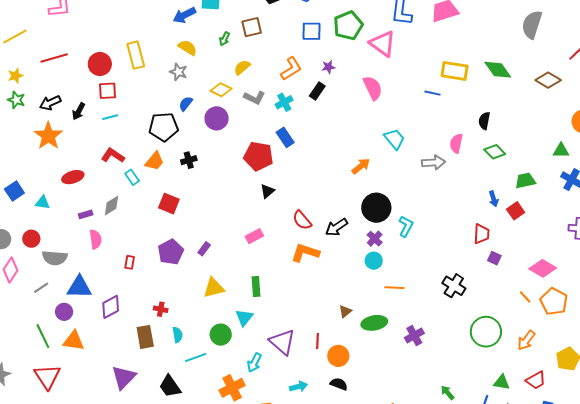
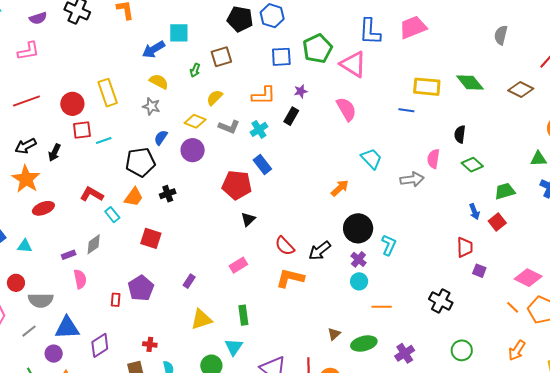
gray semicircle: (532, 25) -> (501, 35), size x0.7
orange L-shape: (291, 69) -> (264, 96), turned 35
cyan line: (110, 117) -> (104, 140), moved
red ellipse: (73, 177) -> (43, 208), moved
purple pentagon: (171, 252) -> (141, 288), moved
green circle: (486, 332) -> (462, 350), moved, size x0.7

